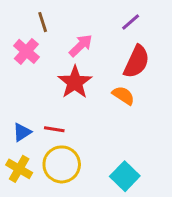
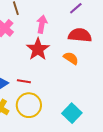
pink arrow: (81, 46) -> (42, 24), turned -36
red semicircle: (137, 62) -> (80, 35), turned -110

